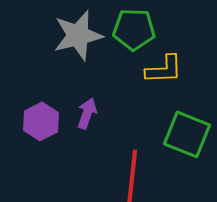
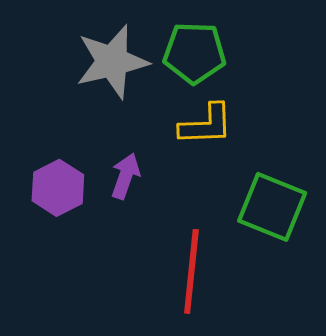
yellow L-shape: (164, 69) -> (206, 125), moved

